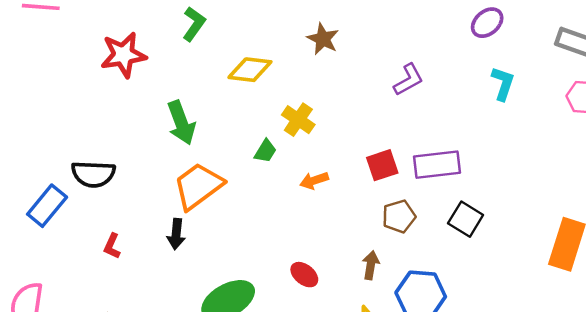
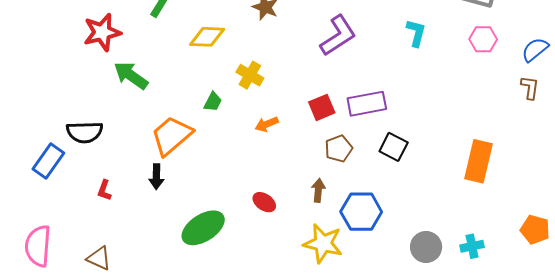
purple L-shape: (408, 80) -> (338, 36), size x1.5
green arrow: (181, 123) -> (131, 75), moved, turned 150
green trapezoid: (265, 151) -> (213, 102), moved

